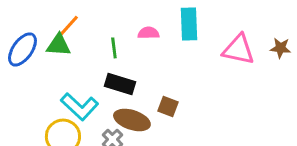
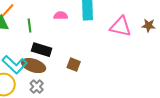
green line: (114, 48) -> (30, 26), moved
brown ellipse: (132, 120) -> (34, 66), moved

